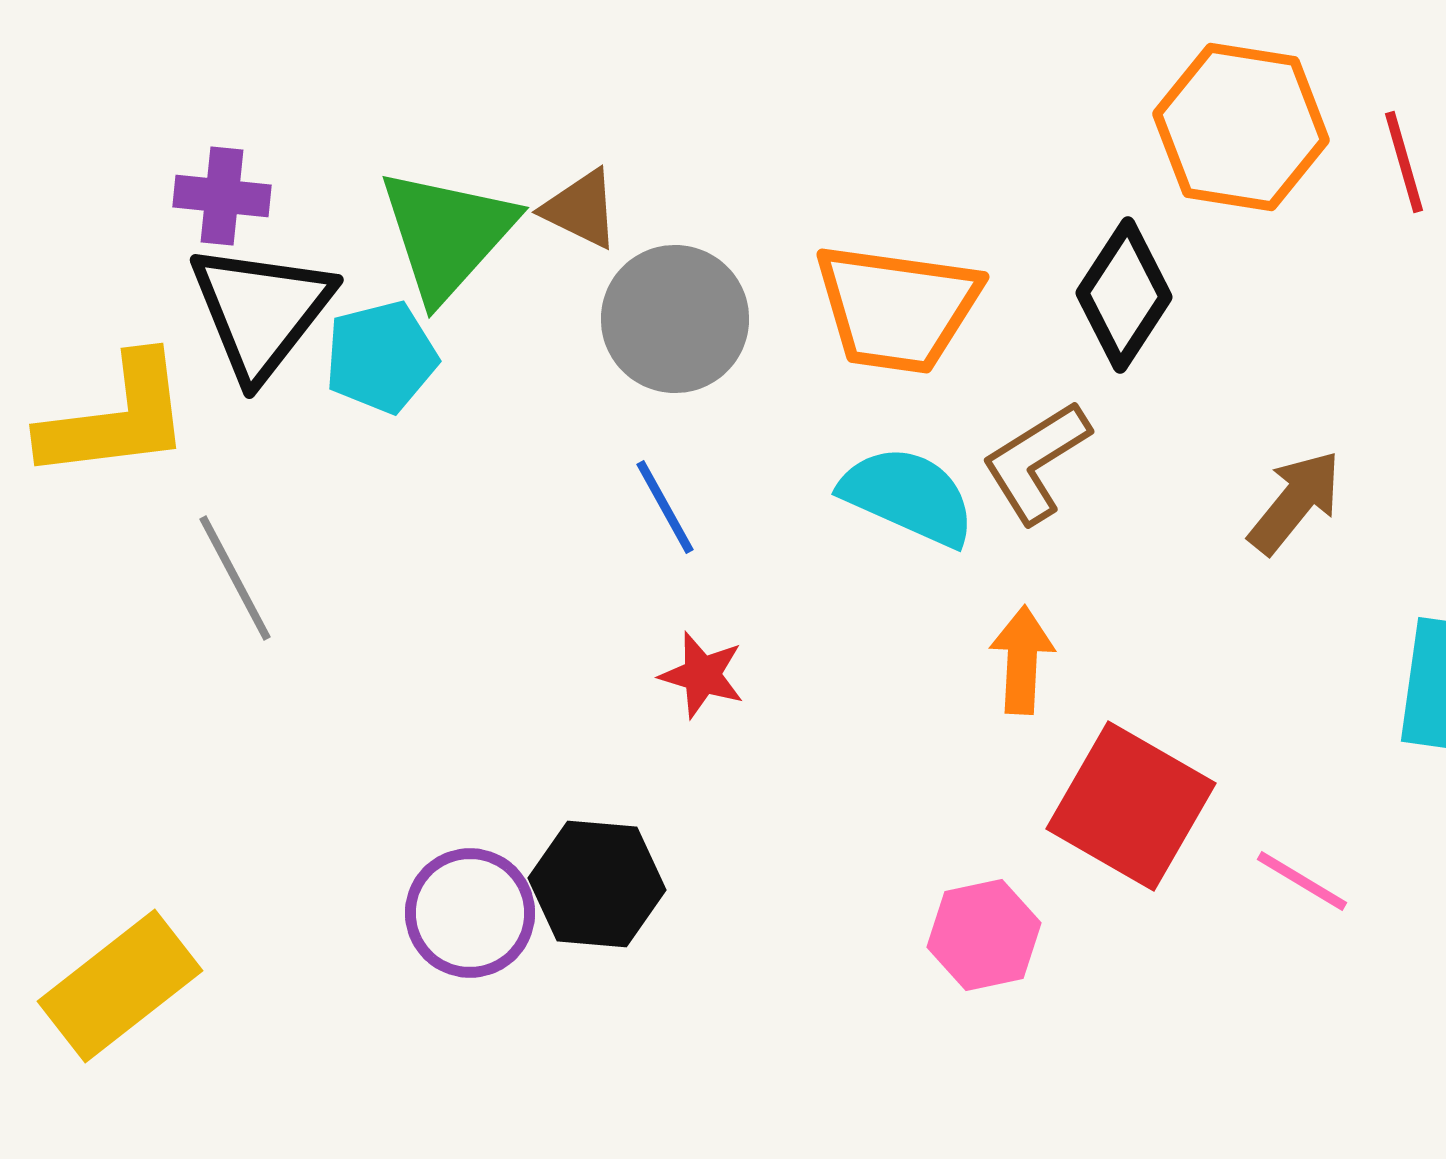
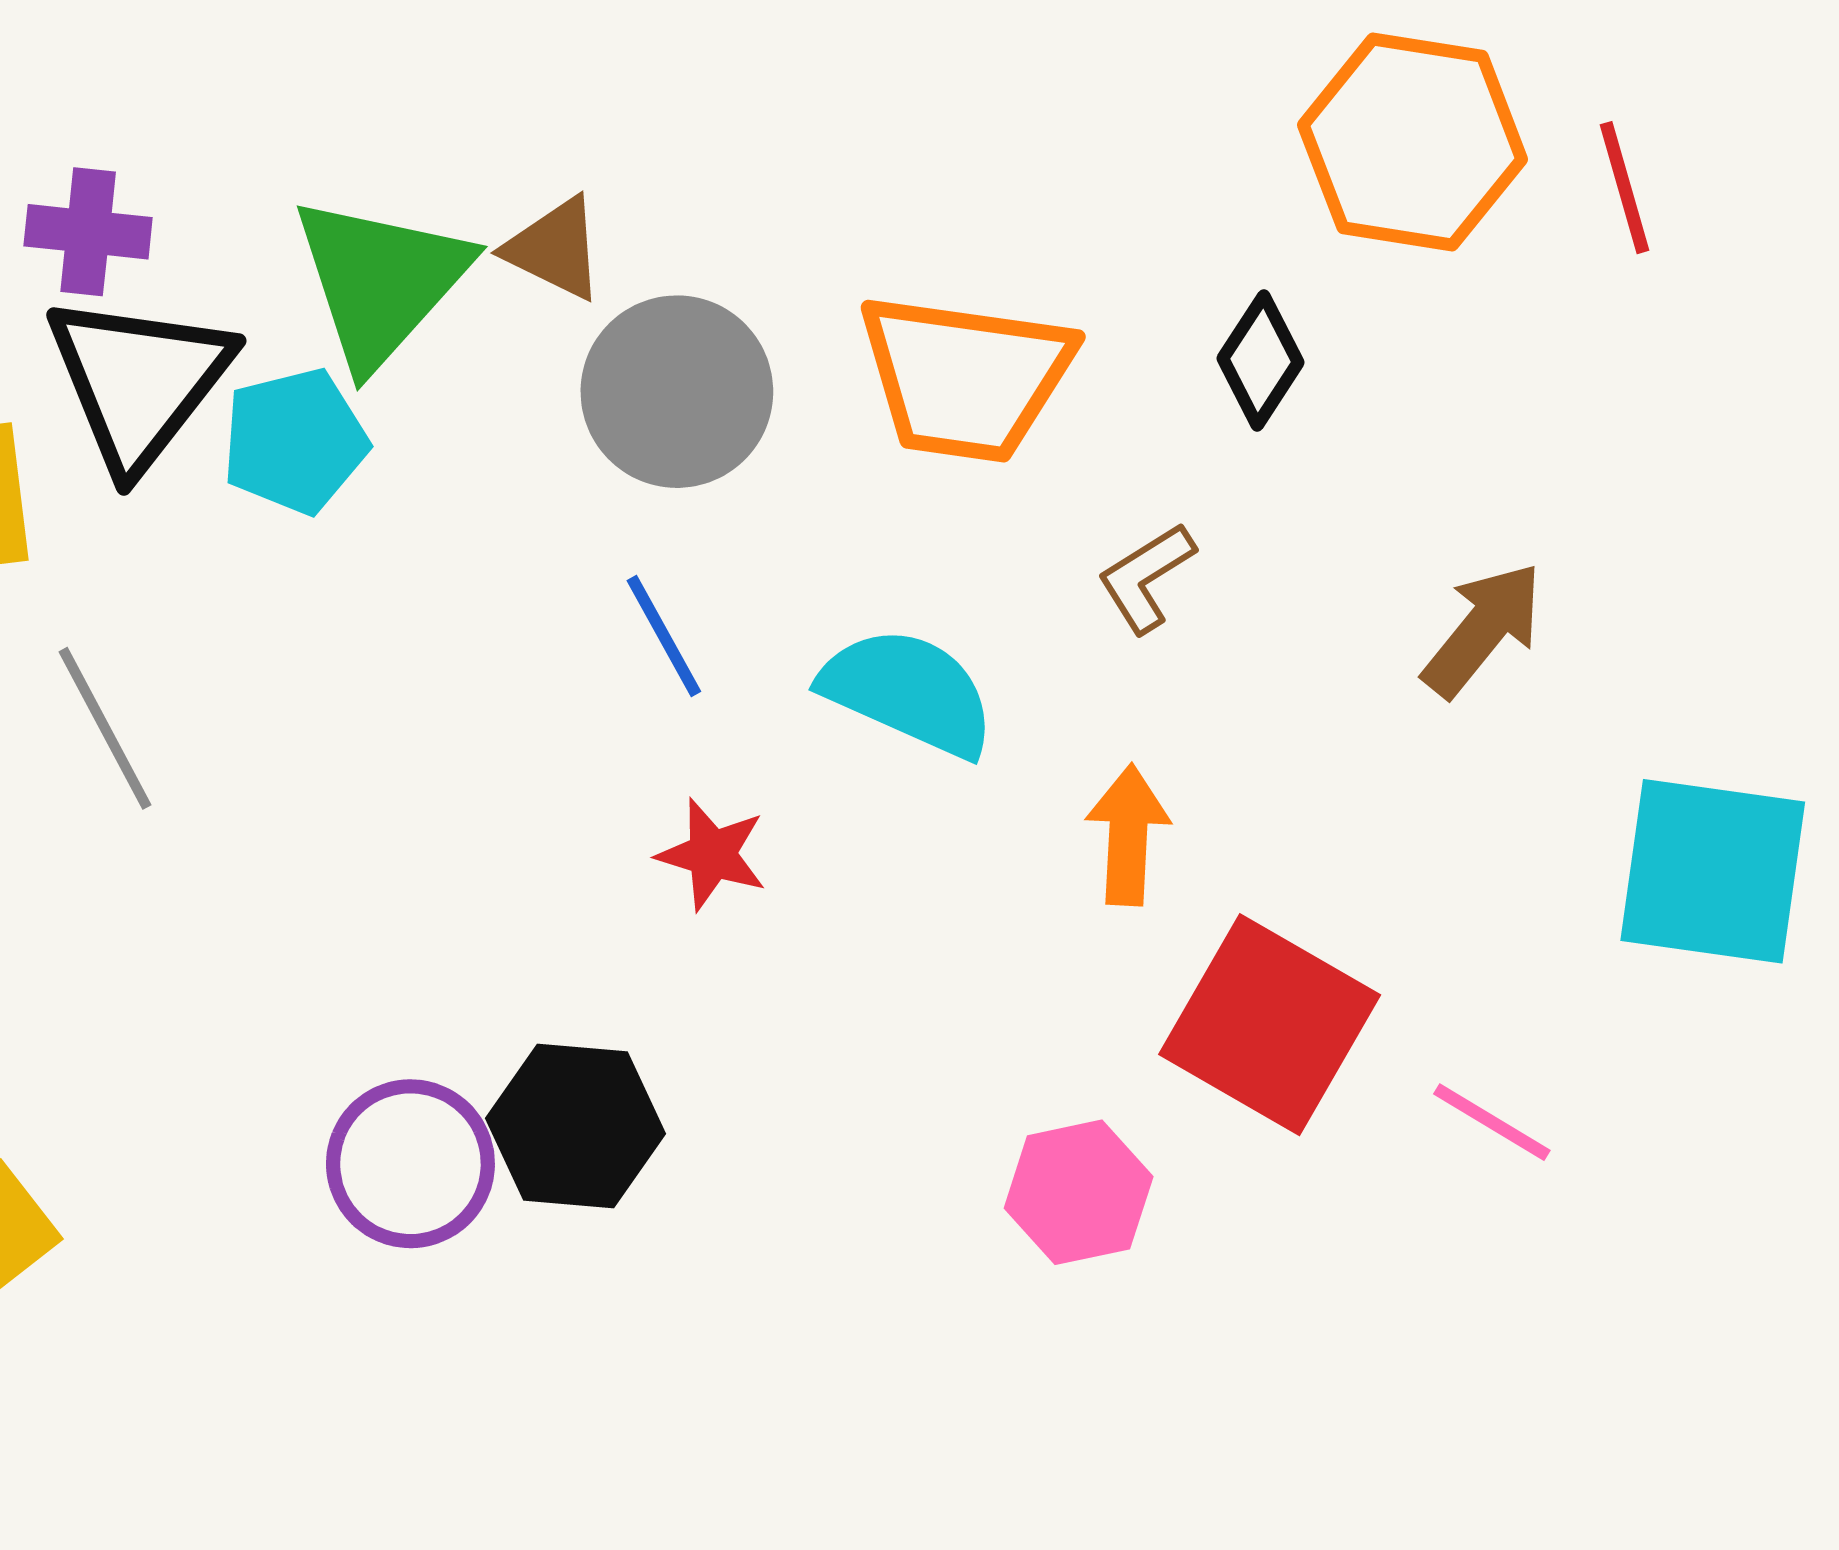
black diamond: (1124, 295) -> (1261, 360), size x0.7
brown L-shape: (1036, 462) -> (1146, 578), size x0.7
cyan semicircle: (908, 496) -> (908, 692), moved

